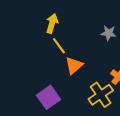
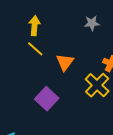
yellow line: (59, 46) -> (35, 49), moved

